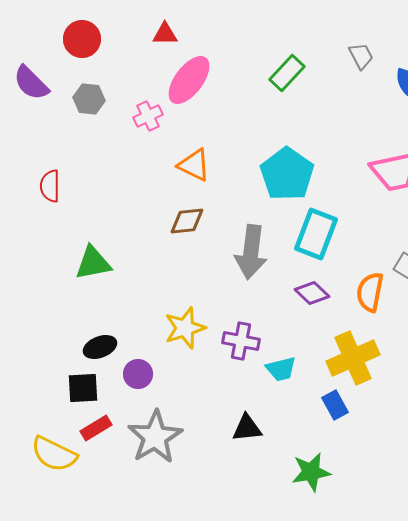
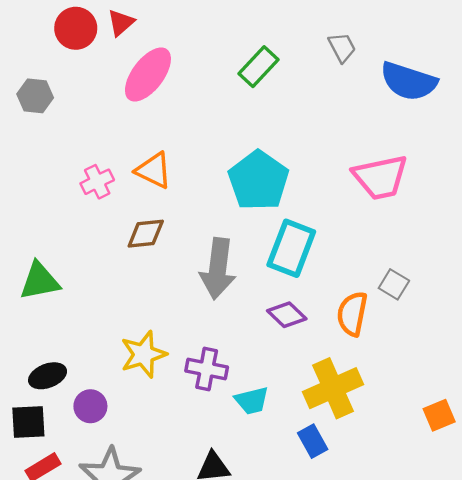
red triangle: (165, 34) -> (121, 23), turned -40
red circle: (82, 39) -> (76, 28), moved
pink cross: (148, 116) -> (97, 182), moved

